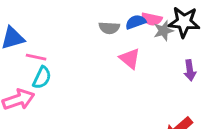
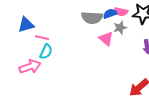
gray semicircle: (109, 28) -> (92, 18), size x1.5
gray star: (163, 31) -> (120, 28), moved

